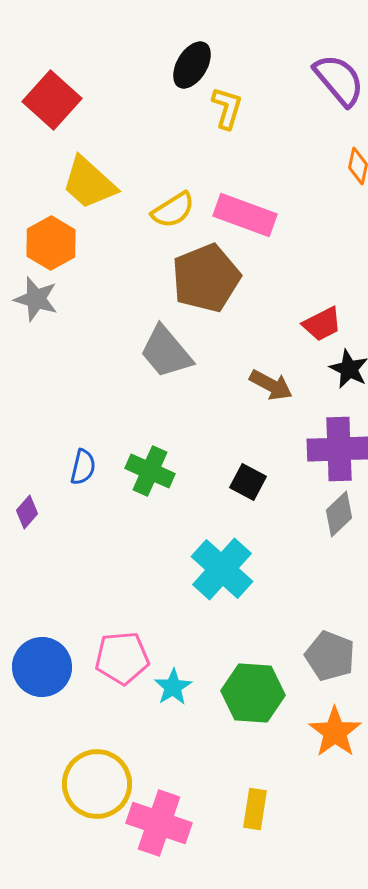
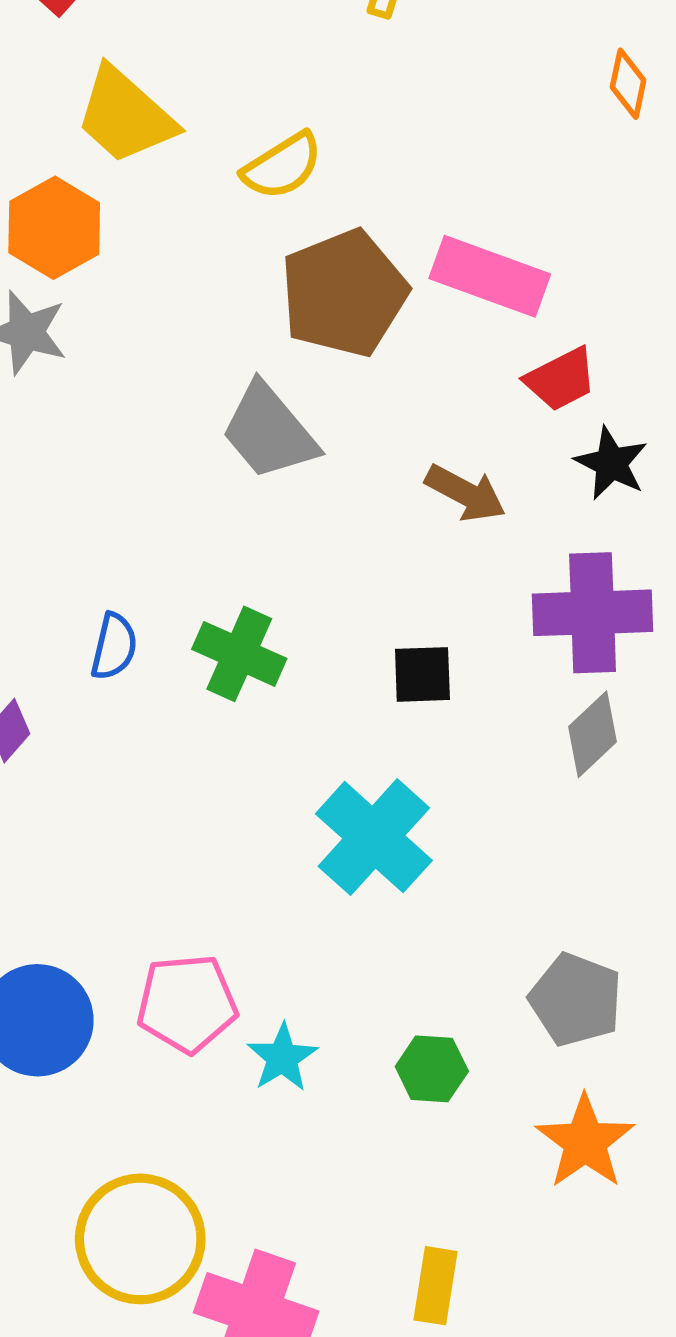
pink rectangle: (245, 215) -> (490, 276), moved
black square: (248, 482) -> (422, 674), turned -30
green hexagon: (253, 693) -> (432, 1069), size x0.6

